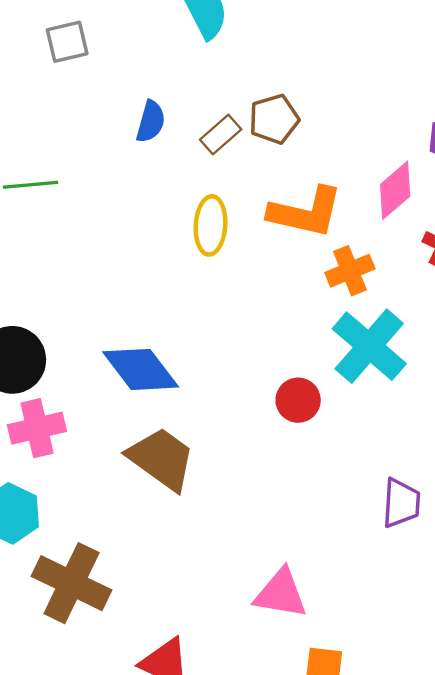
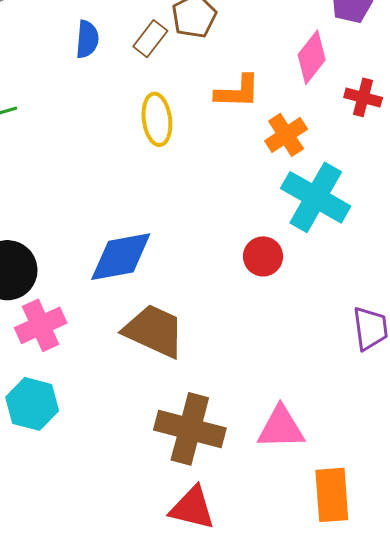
orange L-shape: (306, 212) -> (237, 92), size x0.7
blue diamond: (141, 369) -> (121, 257), turned -52
brown cross: (72, 583) -> (190, 429), moved

